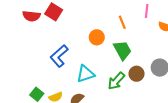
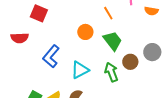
red semicircle: (31, 16) -> (20, 38), moved
green arrow: (116, 81) -> (111, 72), turned 126

